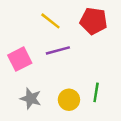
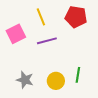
yellow line: (50, 21) -> (41, 17), turned 30
pink square: (20, 59) -> (16, 34), moved

